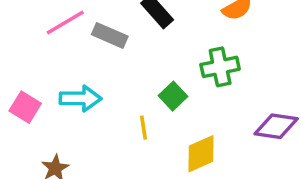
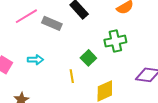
cyan arrow: (81, 98) -> (35, 60), size x0.7

